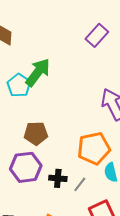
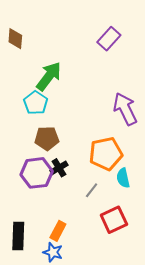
cyan pentagon: (19, 85) -> (36, 103), moved
black cross: (58, 178) -> (59, 168), moved, turned -36

